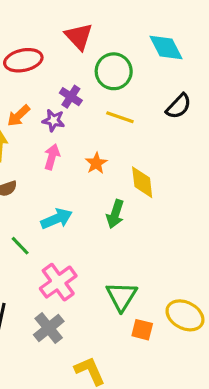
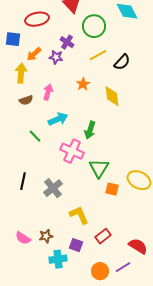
black semicircle: (179, 106) -> (122, 62), moved
yellow line: (120, 117) -> (98, 55), turned -48
pink arrow: (52, 157) -> (48, 92), moved
green arrow: (115, 214) -> (90, 130), moved
pink cross: (58, 282) -> (72, 151), moved, turned -30

